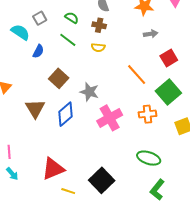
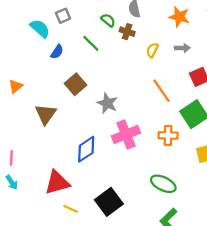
green semicircle: (72, 18) -> (108, 20), moved
yellow semicircle: (98, 47) -> (152, 50), moved, turned 104
blue diamond: (65, 114) -> (86, 149), moved

